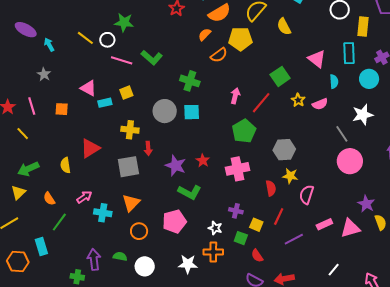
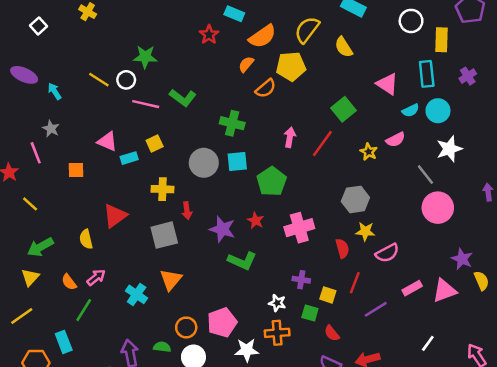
cyan circle: (369, 79) -> (438, 111), moved
cyan semicircle: (334, 82) -> (411, 110), turned 72
yellow star: (298, 100) -> (369, 152), moved
pink line: (32, 106) -> (36, 153), moved
green pentagon: (244, 131) -> (272, 181), moved
pink semicircle: (307, 195) -> (387, 253), turned -132
pink arrow: (84, 197) -> (96, 277), moved
cyan cross: (103, 213) -> (137, 294), turned 30
pink pentagon: (174, 221) -> (222, 322), moved
orange circle: (139, 231) -> (186, 327), moved

